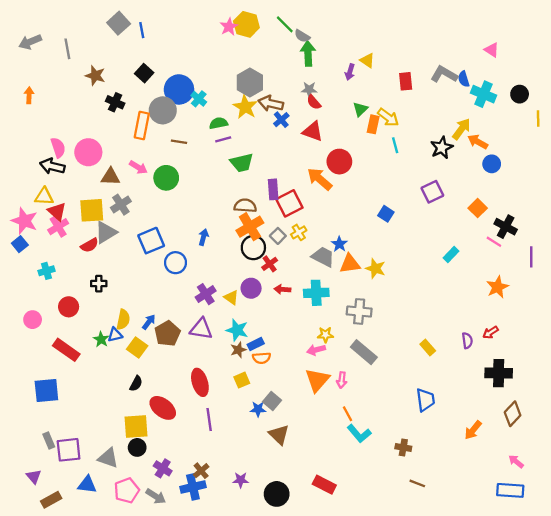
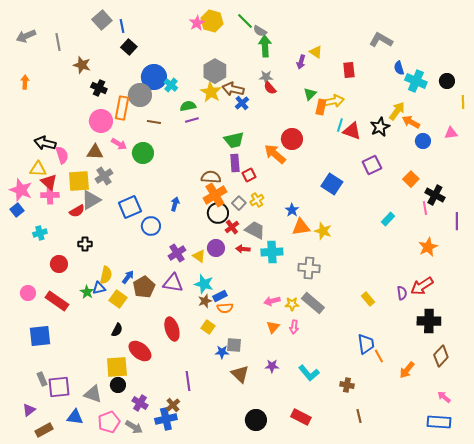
pink triangle: (492, 50) -> (451, 133), moved, turned -40
black square: (144, 73) -> (129, 47), moved
gray L-shape: (444, 74) -> (381, 40), moved
yellow arrow: (388, 117) -> (334, 101), turned -48
red triangle: (313, 131) -> (352, 131), moved
cyan line: (395, 145) -> (340, 125), turned 32
pink semicircle: (58, 148) -> (62, 155), moved
pink circle: (88, 152) -> (101, 121), moved
green trapezoid: (242, 163) -> (234, 140), moved
red square: (289, 203) -> (249, 175), size x0.6
blue square: (386, 214) -> (332, 184), size x1.5
pink cross: (58, 227) -> (50, 195), turned 30
pink line: (494, 242) -> (425, 208), turned 48
gray trapezoid: (323, 257) -> (255, 230), moved
pink circle: (33, 320) -> (28, 293), moved
red arrow: (490, 332) -> (422, 286), size x1.6
yellow star: (325, 335) -> (292, 304), moved
yellow square: (242, 380) -> (208, 327), turned -32
orange triangle: (317, 380) -> (273, 327), size x0.6
gray square: (272, 401) -> (234, 345), turned -35
orange line: (348, 414) -> (379, 356), moved
purple line: (209, 420) -> (188, 381), moved
purple triangle: (34, 477) -> (29, 410), turned 32
purple star: (241, 480) -> (272, 366), moved
brown line: (417, 483) -> (359, 416), turned 56
red rectangle: (324, 485) -> (301, 417), moved
black circle: (277, 494) -> (256, 420), moved

